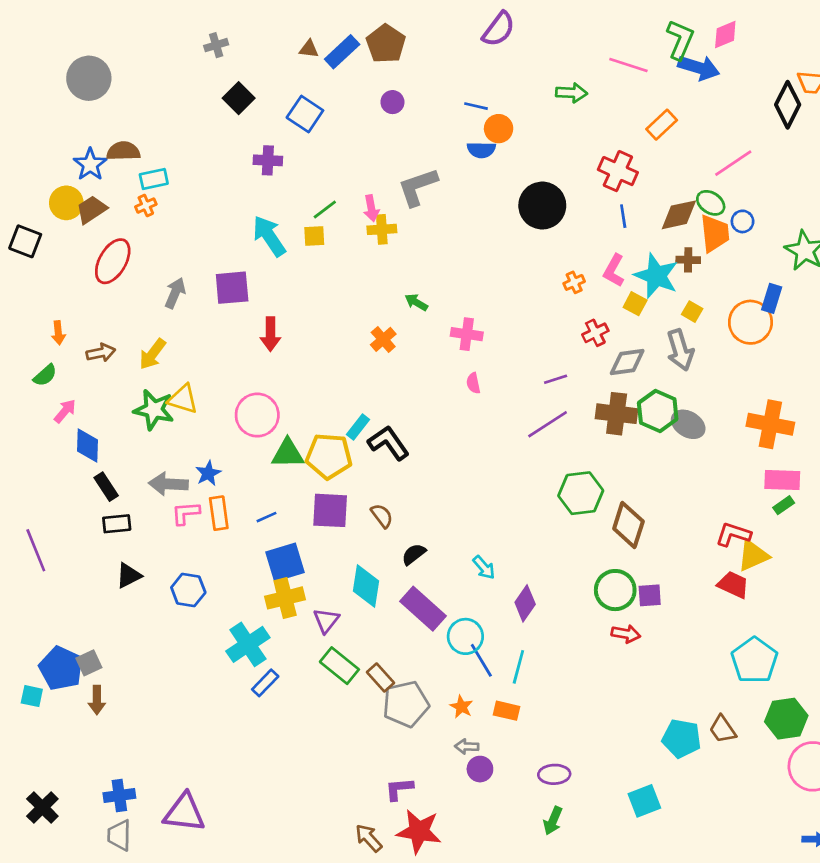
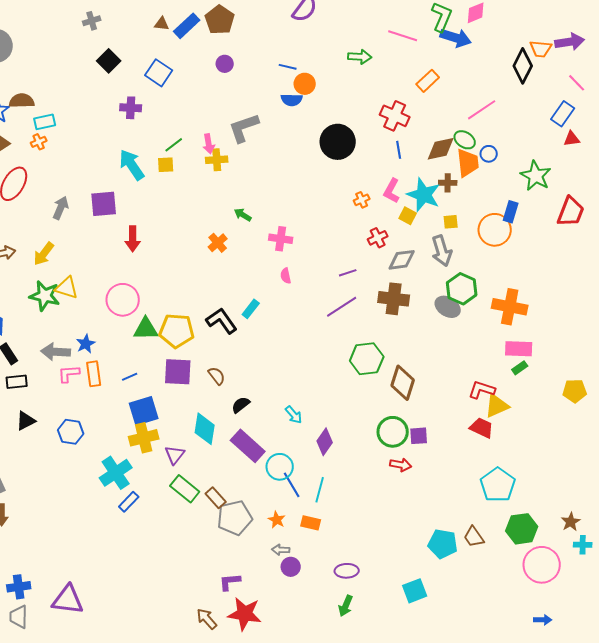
yellow square: (692, 312) -> (451, 222), turned -35
green hexagon: (658, 411) -> (462, 289), moved
cyan rectangle: (358, 427) -> (251, 309), moved

